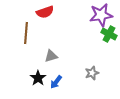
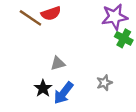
brown line: (26, 33) -> (30, 18), moved, turned -60
blue arrow: (56, 82) -> (63, 93), size x1.5

